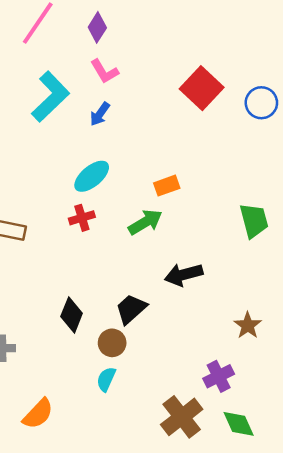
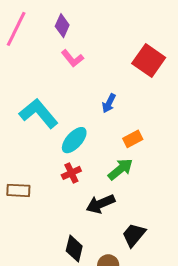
cyan L-shape: (50, 97) -> (39, 113), moved, turned -78
blue arrow: (100, 114) -> (109, 103), moved
black arrow: (184, 275) -> (101, 204), moved
black trapezoid: (131, 309) -> (134, 235), moved

